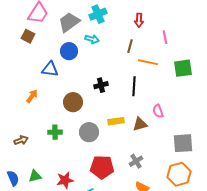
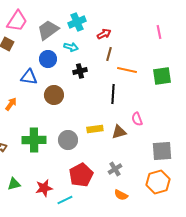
red arrow: (139, 20) -> (104, 34), moved, turned -120
pink line: (165, 37) -> (159, 32), moved
black cross: (101, 85) -> (80, 71), moved
brown circle: (73, 102) -> (54, 95), moved
green cross: (55, 132) -> (34, 140), size x1.6
red pentagon: (102, 167) -> (81, 175), turned -30

